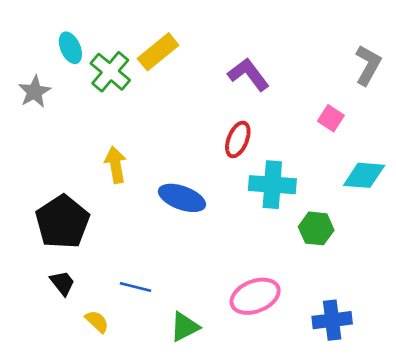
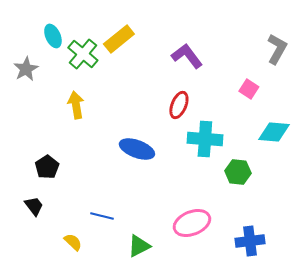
yellow arrow: (116, 165) -> (76, 105), moved
black pentagon: (62, 222) -> (47, 167), size x0.6
black trapezoid: (62, 283) -> (34, 206), moved

